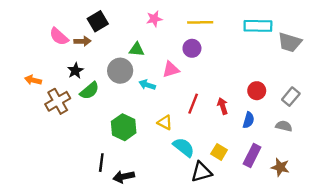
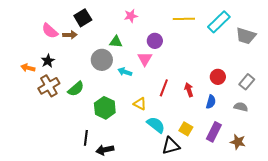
yellow line: (200, 22) -> (184, 19), moved
cyan rectangle: (258, 26) -> (219, 22), turned -45
purple circle: (192, 48) -> (155, 41), moved
pink triangle: (171, 69) -> (145, 59), turned -42
black star: (75, 71) -> (48, 61), moved
green semicircle: (89, 91) -> (76, 89), moved

